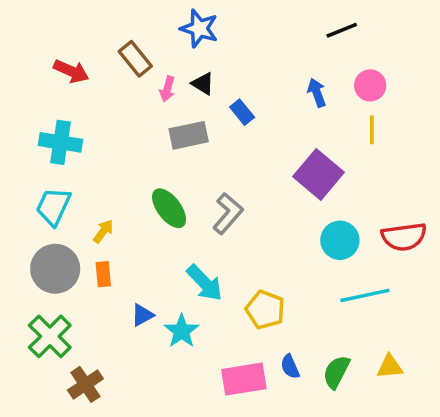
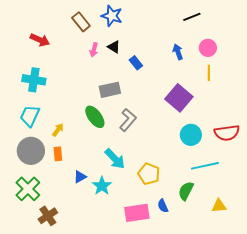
brown rectangle: (135, 59) -> (81, 22), moved
gray rectangle: (189, 135) -> (110, 90), moved
green semicircle: (336, 372) -> (186, 191), moved

